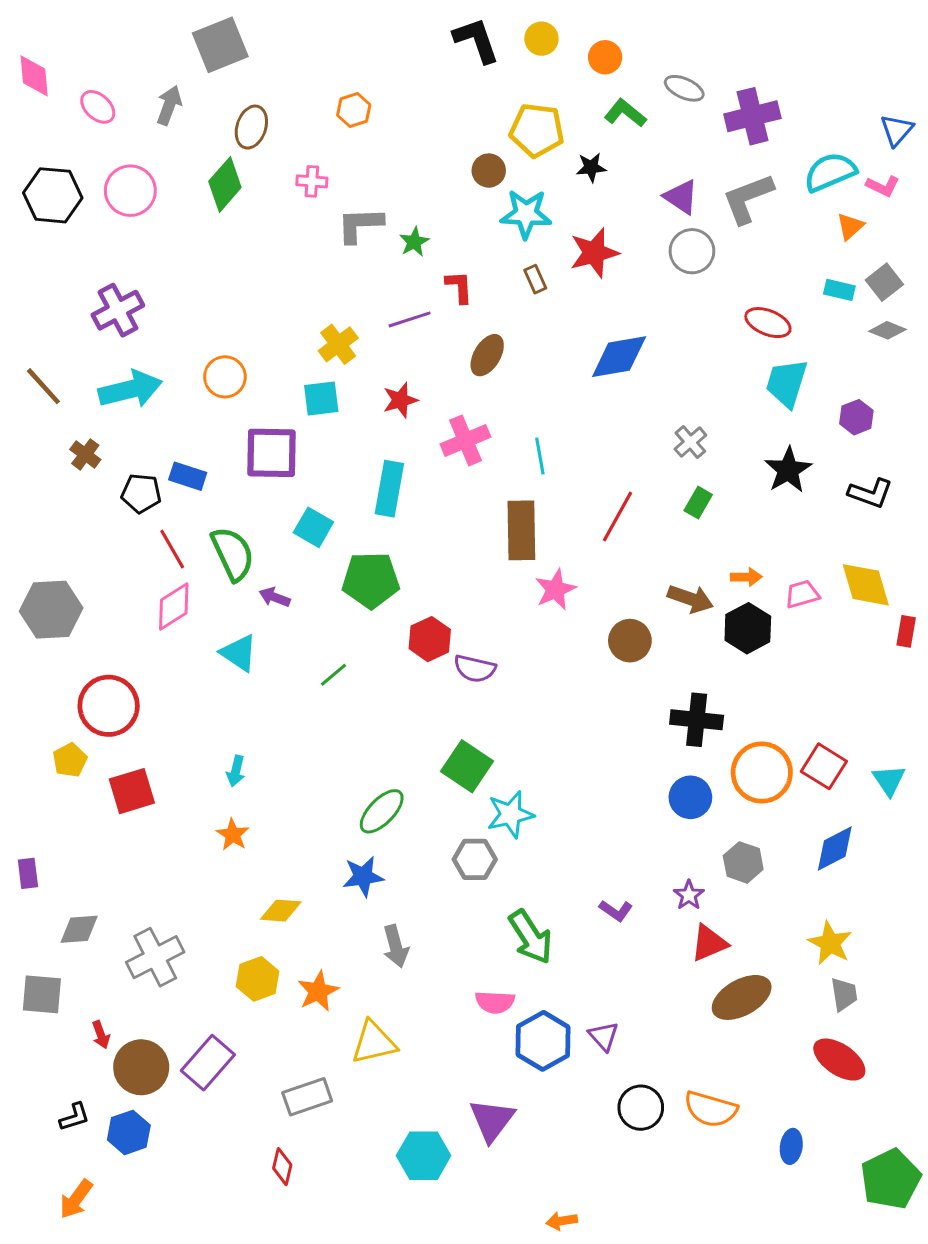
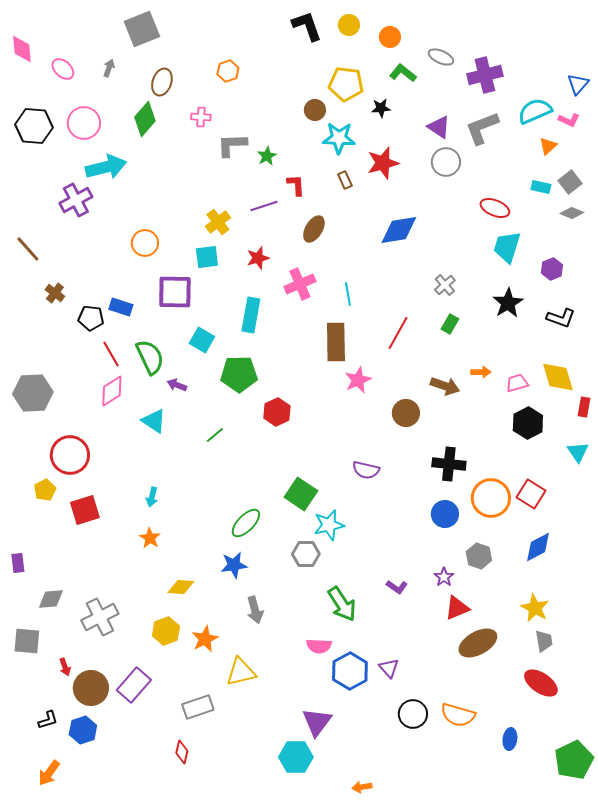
gray arrow: (169, 105) -> (109, 68), size x0.7
cyan arrow: (130, 389) -> (106, 167), moved
black hexagon: (748, 628) -> (528, 423), moved
purple semicircle: (475, 669) -> (366, 470), moved
cyan triangle: (889, 780) -> (578, 452), moved
cyan hexagon: (424, 1156) -> (296, 757), moved

